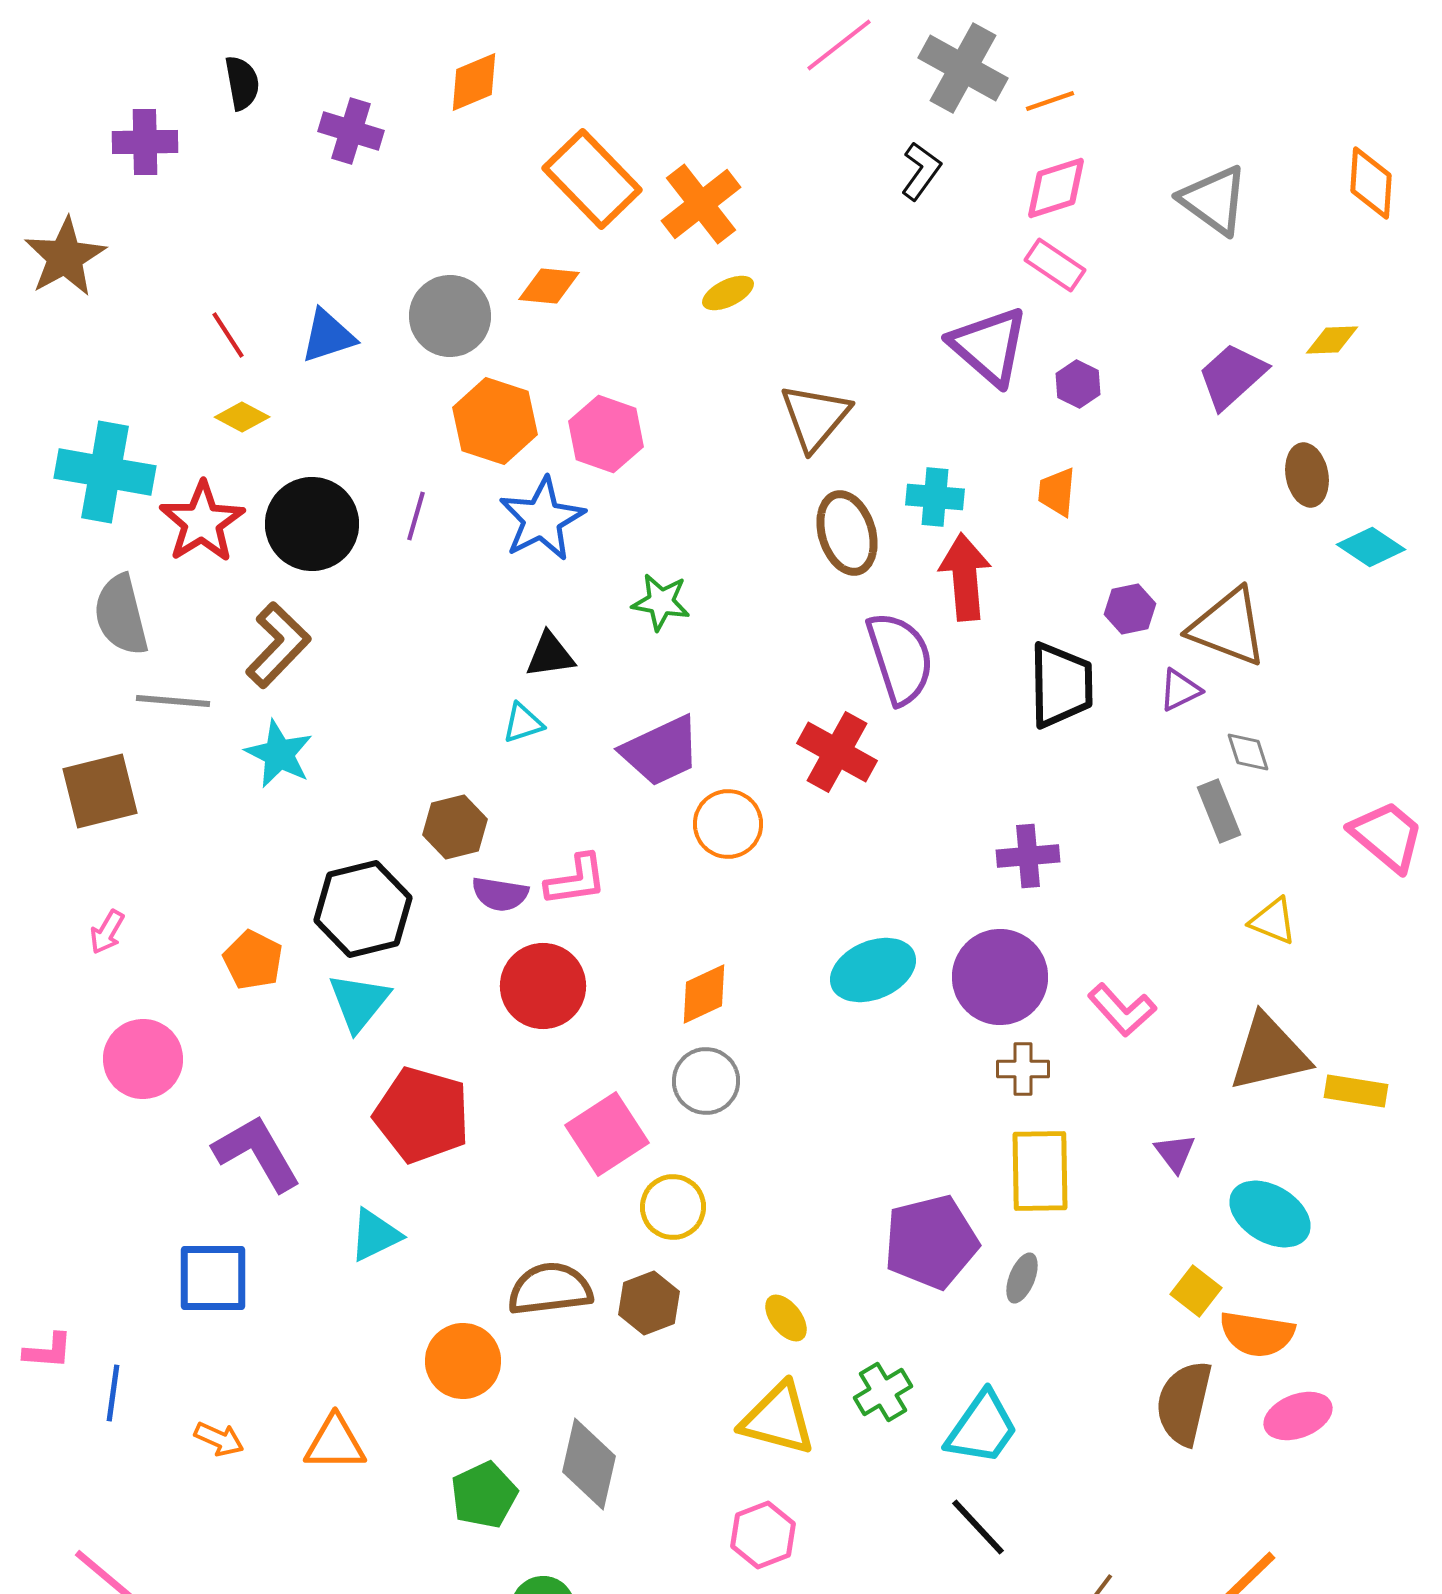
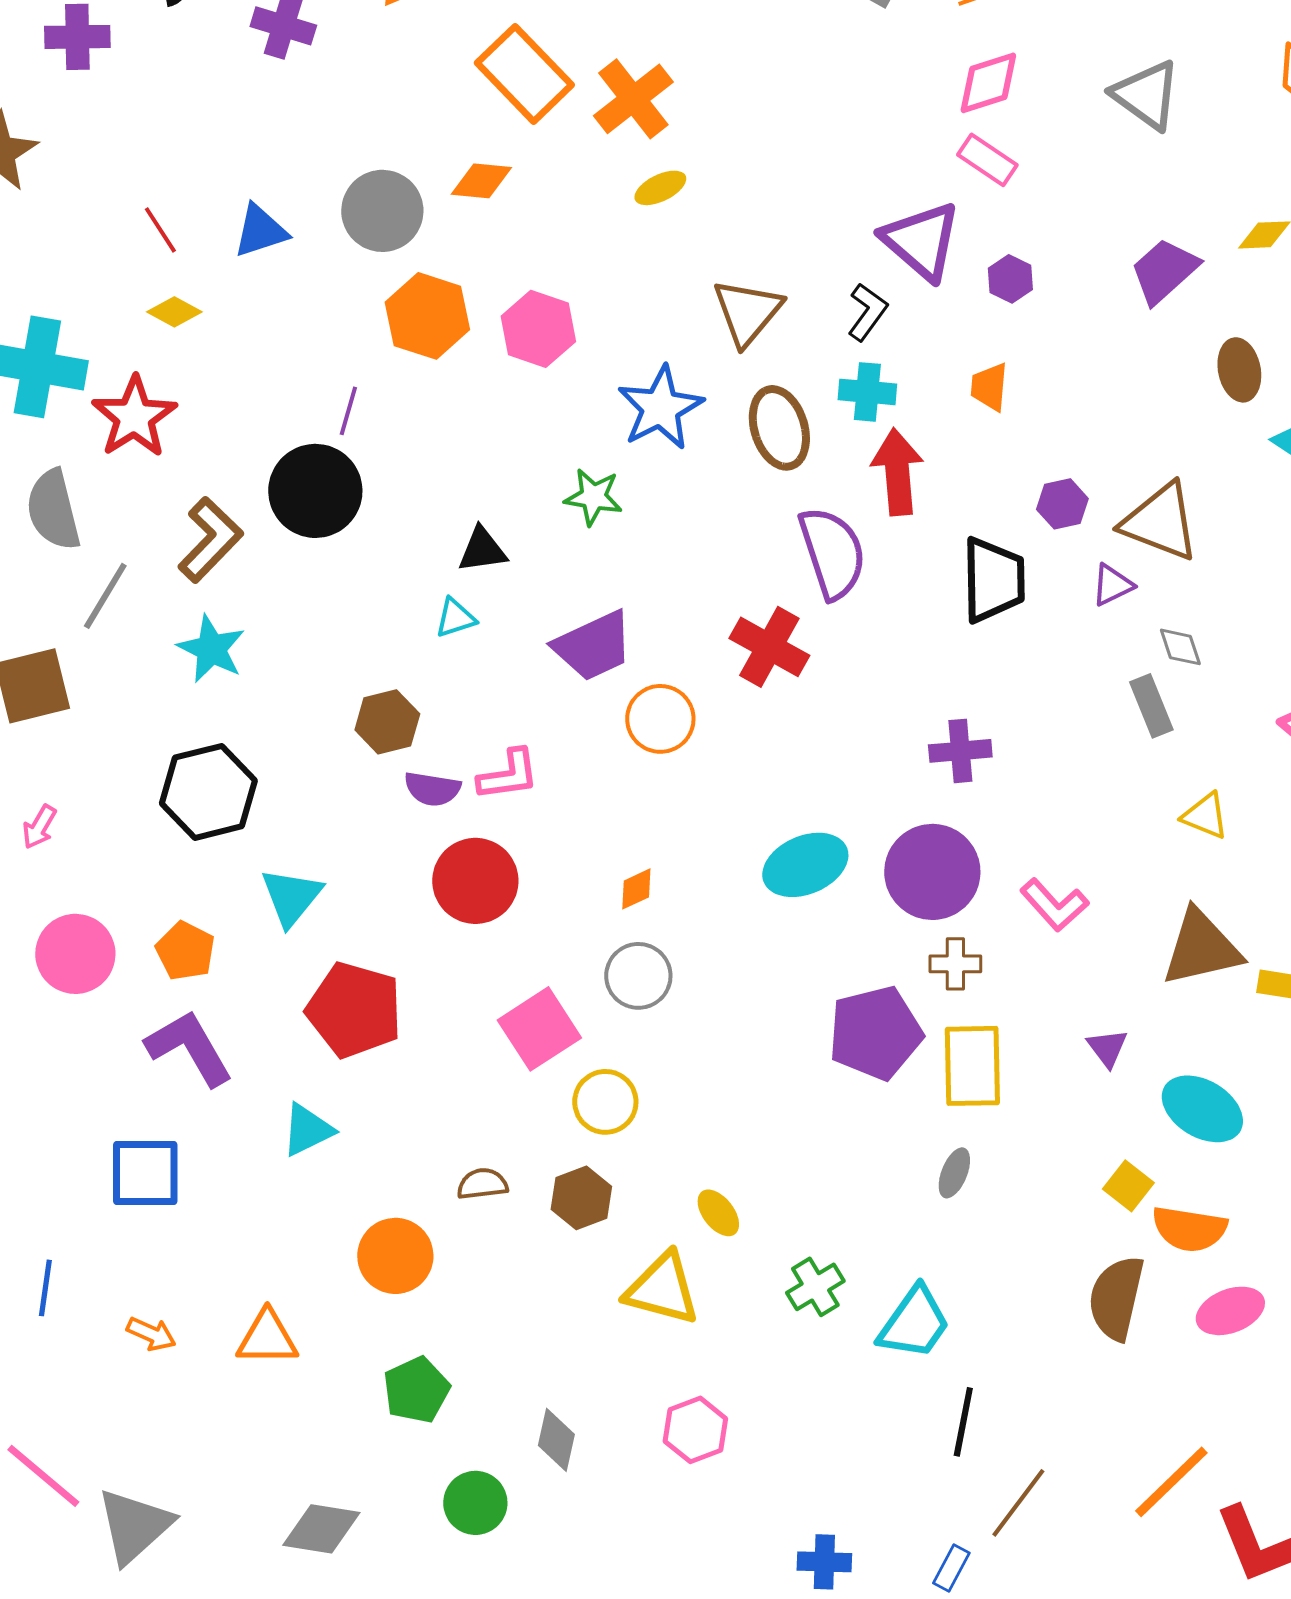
black L-shape: (921, 171) -> (867, 312), moved
blue star: (542, 519) -> (660, 408), moved
black circle: (312, 524) -> (315, 491), moved
gray line: (173, 701) -> (105, 596), turned -64
black hexagon: (363, 909) -> (208, 792), moved
orange pentagon: (253, 960) -> (185, 951), moved
orange diamond: (704, 994) -> (636, 889), size x0.7
purple pentagon: (931, 1242) -> (875, 1033), moved
brown semicircle: (550, 1289) -> (482, 1184), size x0.6
yellow triangle: (778, 1419) -> (662, 1289), moved
gray diamond: (589, 1464) -> (556, 1440), moved, size x0.7
black line: (978, 1527) -> (963, 1422), moved, turned 54

